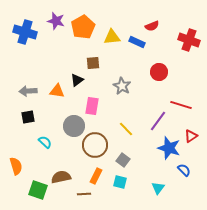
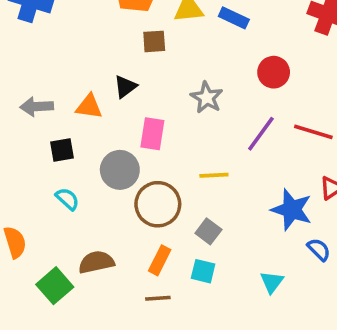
brown square: (93, 63) -> (154, 41), moved
black square: (28, 117) -> (62, 150), moved
purple line: (158, 121) -> (261, 134), moved
yellow line: (126, 129) -> (214, 175), turned -49
green square: (38, 190) -> (55, 286), turned 30
brown line: (84, 194) -> (158, 298), moved

